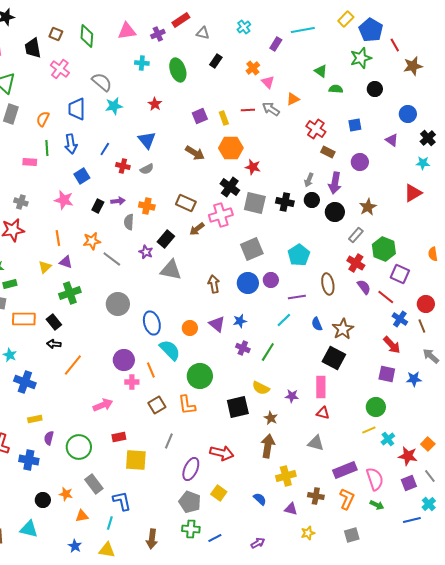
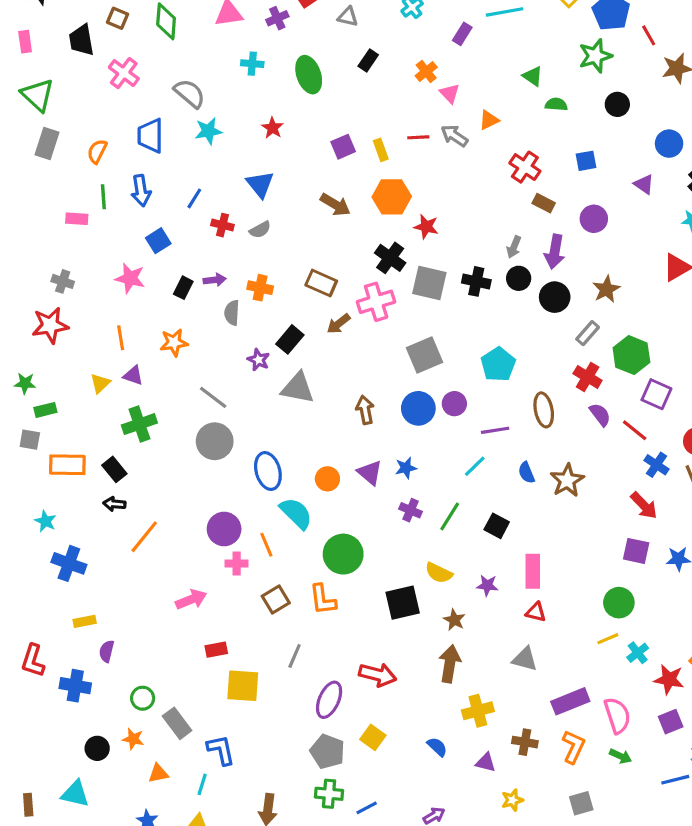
gray line: (112, 259) -> (213, 397), moved
black square: (334, 358) -> (497, 526), moved, size x0.7
green circle: (79, 447) -> (143, 698), moved, size x0.6

